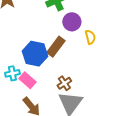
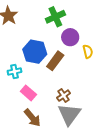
blue hexagon: (35, 54) -> (35, 52), moved
cyan cross: (12, 73) -> (15, 71), moved

